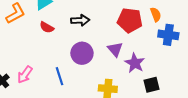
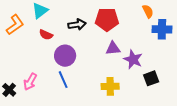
red pentagon: (130, 20) -> (107, 19), moved
purple triangle: (115, 49) -> (113, 48), turned -49
purple circle: (82, 53) -> (65, 56), moved

